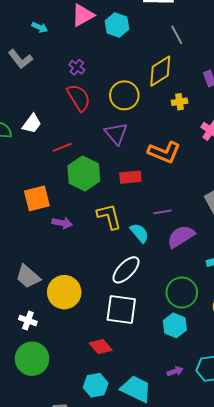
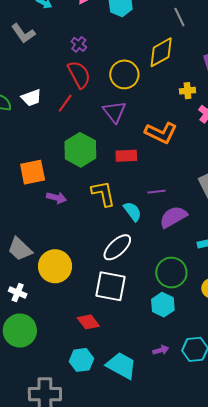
yellow cross: (180, 102) -> (188, 91), moved
white trapezoid: (32, 124) -> (31, 98), turned 30
red line: (62, 147) -> (65, 103), moved, turned -36

